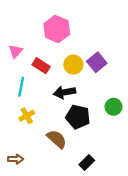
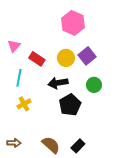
pink hexagon: (57, 29) -> (73, 23), moved
green circle: (113, 107) -> (94, 85), moved
black pentagon: (78, 117) -> (70, 105), turned 30
brown semicircle: (57, 139) -> (51, 145), moved

